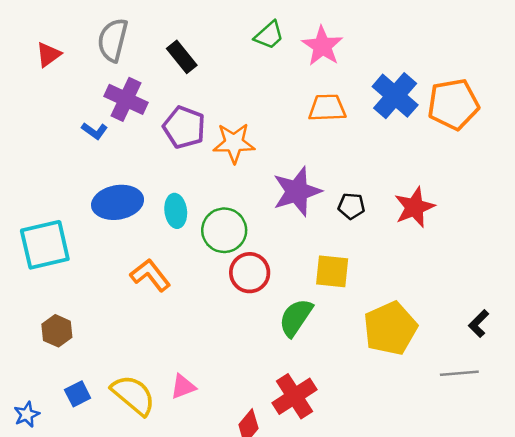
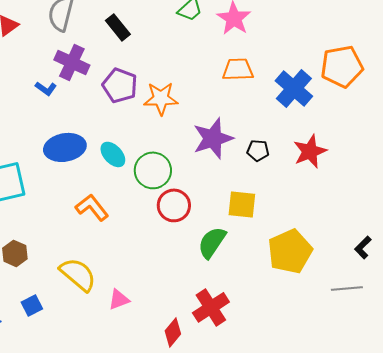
blue cross: (395, 96) -> (294, 88), moved
cyan ellipse: (176, 211) -> (113, 154), turned -36
yellow semicircle: (133, 395) -> (78, 274), moved

